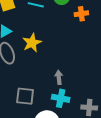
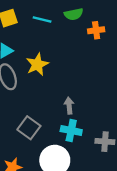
gray square: (25, 96) -> (29, 128), turned 30

